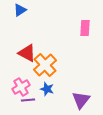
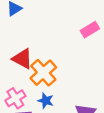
pink rectangle: (85, 28) -> (90, 30), turned 56

